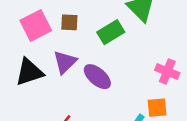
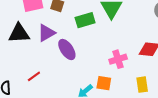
pink cross: (167, 71) -> (118, 59), turned 36

